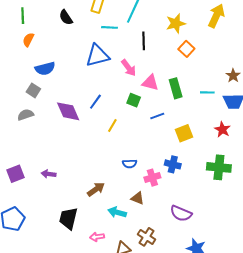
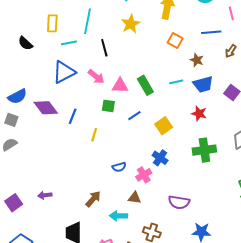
orange square: (186, 49) -> (175, 40), moved
purple diamond: (68, 111) -> (46, 108), moved
blue cross: (173, 164) -> (160, 158), turned 35

